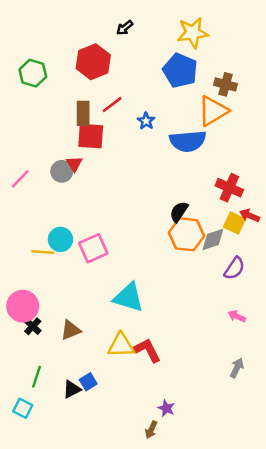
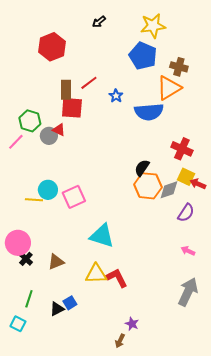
red hexagon: (93, 62) -> (52, 47), moved
green hexagon: (33, 73) -> (30, 121), moved
red triangle: (74, 164) -> (59, 130), turned -32
red arrow: (249, 215) -> (198, 184), moved
gray arrow: (237, 368) -> (188, 292), size x1.8

